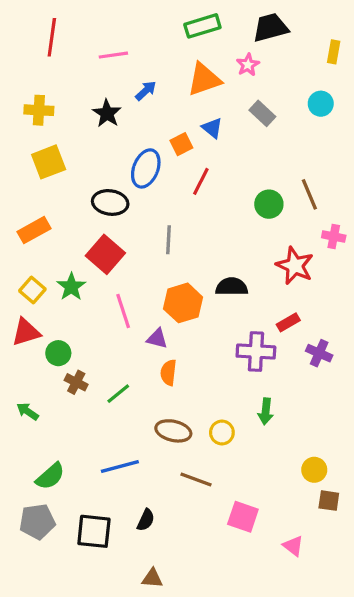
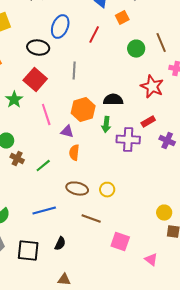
orange square: (181, 144) -> (122, 18), moved
green arrow: (266, 411) -> (106, 125), moved

